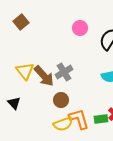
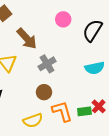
brown arrow: (44, 76) -> (27, 39), moved
yellow semicircle: (63, 124) -> (33, 120), moved

